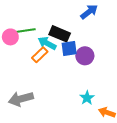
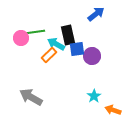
black rectangle: (60, 34) -> (68, 35), turned 54
gray arrow: (21, 99) -> (31, 97), turned 45

